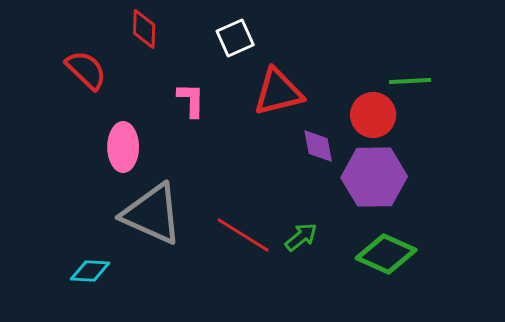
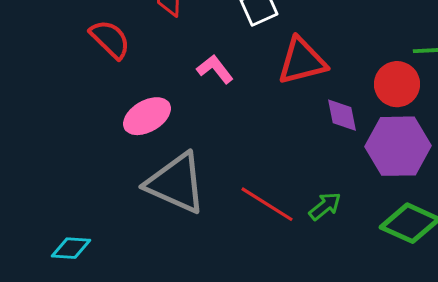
pink L-shape: (191, 100) -> (215, 69), turned -39
pink ellipse: (123, 147) -> (147, 116), turned 60
cyan diamond: (90, 271) -> (71, 248), moved

